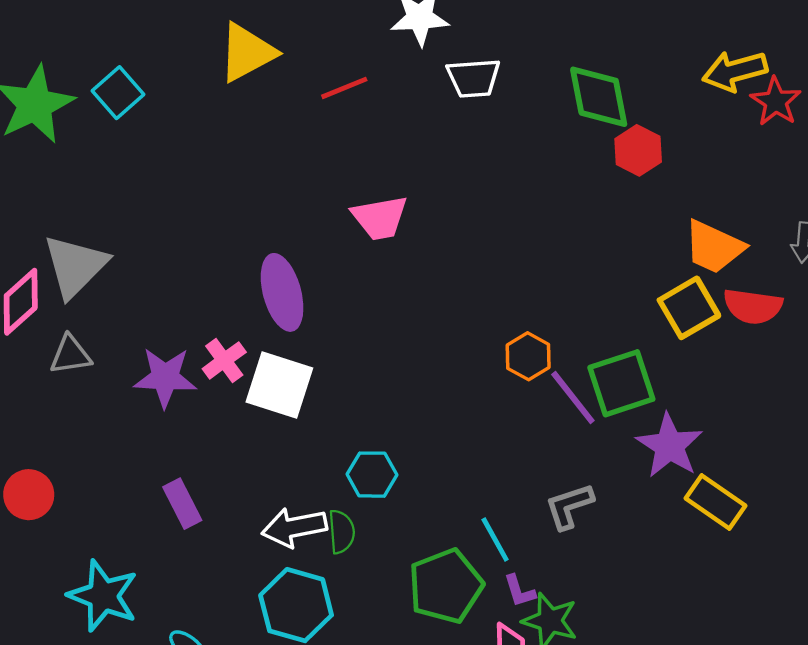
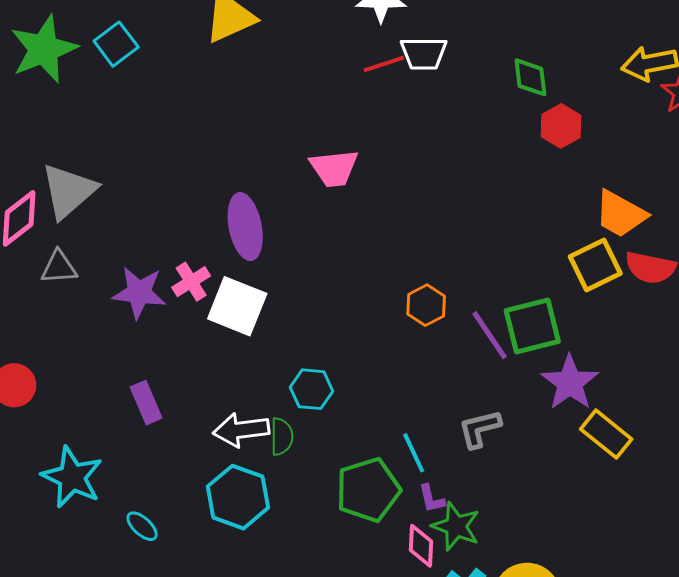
red line: (344, 88) -> (384, 64), moved
green diamond: (599, 97) -> (530, 77), size x0.7
orange hexagon: (528, 356) -> (426, 305), moved

